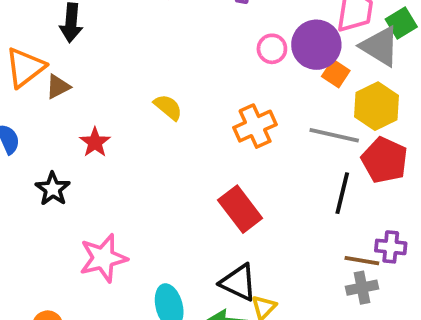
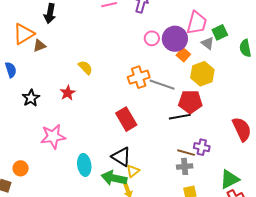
gray triangle: (380, 46) -> (208, 43), size x0.6
yellow semicircle: (168, 107) -> (85, 68), moved
gray line: (334, 135) -> (162, 85), moved
red star: (95, 142) -> (68, 93), moved
red pentagon: (384, 160) -> (190, 102), moved, turned -30
black line: (342, 193) -> (180, 117), turned 60

